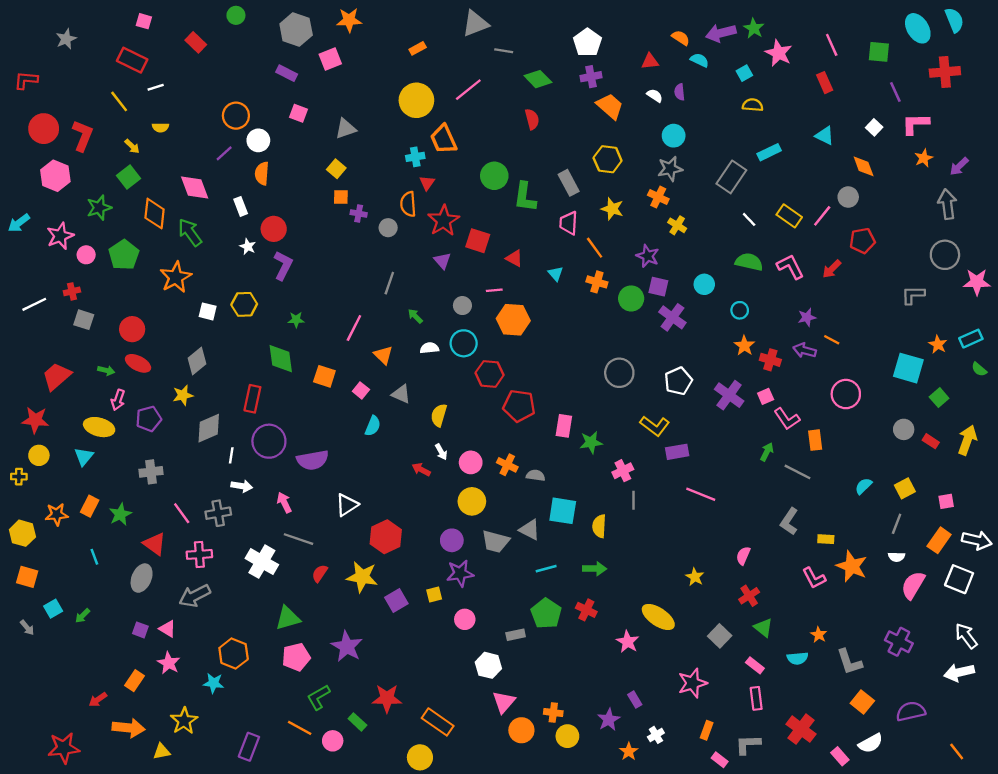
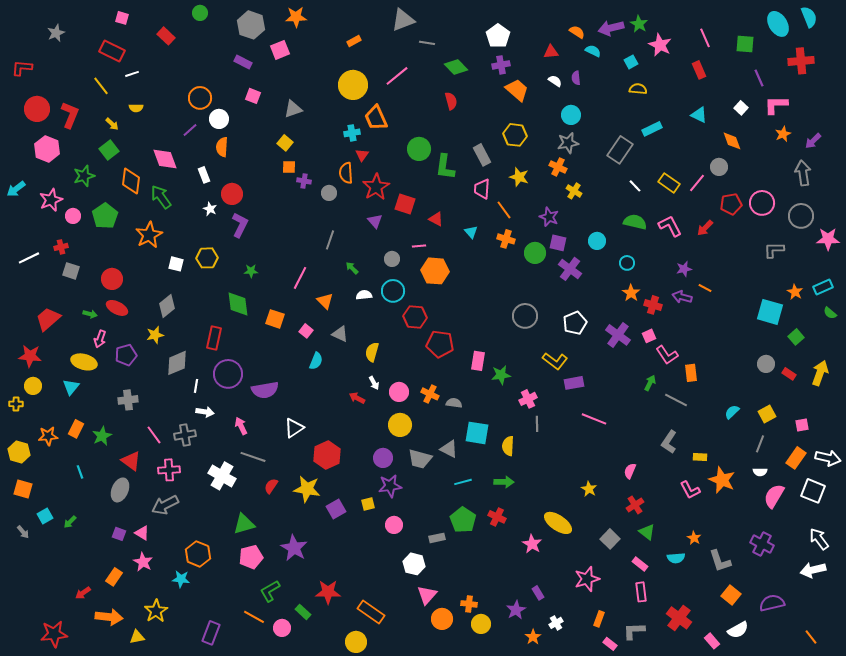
pink circle: (846, 394) -> (762, 203), moved

